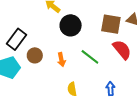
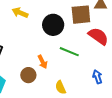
black circle: (71, 25) -> (53, 25), moved
brown circle: (35, 55) -> (28, 75), moved

